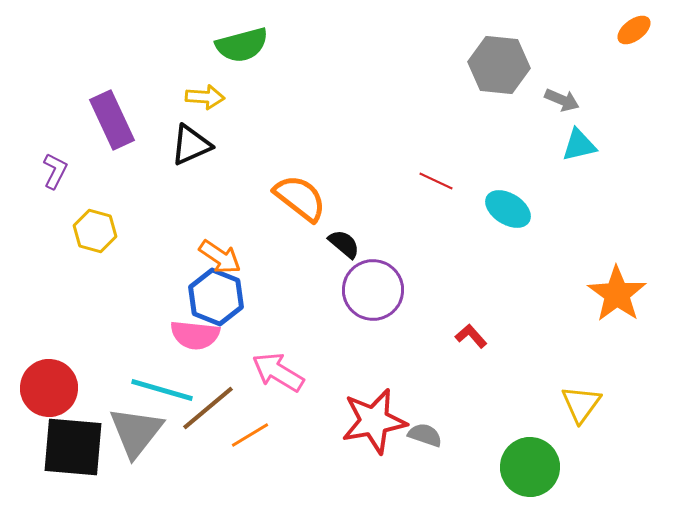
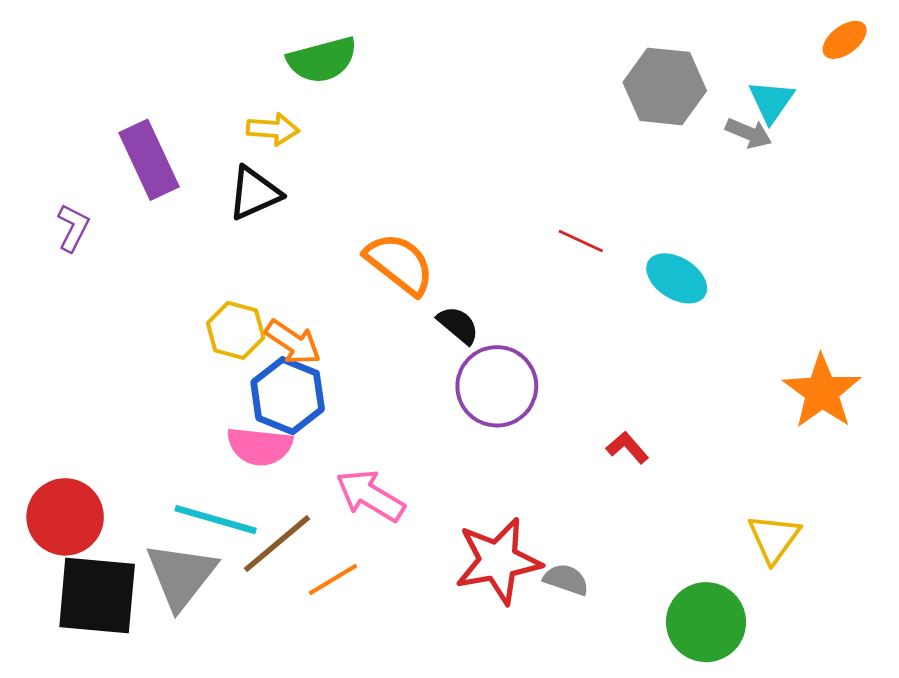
cyan triangle: (579, 145) -> (771, 101), moved, turned -42
yellow hexagon: (95, 231) -> (236, 330), moved

